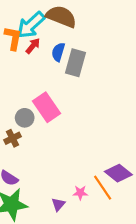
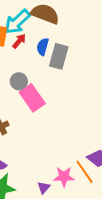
gray circle: (25, 118) -> (19, 81), moved
pink star: (80, 193) -> (64, 177), size x1.5

